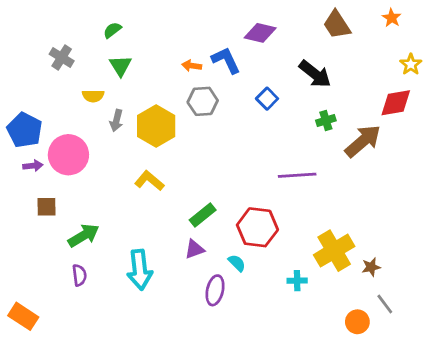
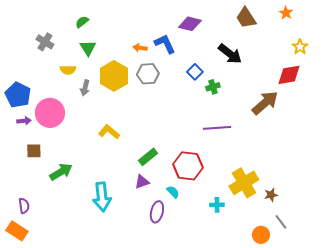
green cross: (326, 120) -> (213, 87), moved
yellow hexagon: (156, 126) -> (114, 76), moved
purple semicircle: (79, 275) -> (24, 206), moved

